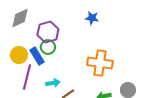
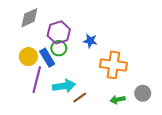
blue star: (92, 18) -> (90, 41), moved
cyan arrow: (53, 83) -> (64, 86), size x1.5

